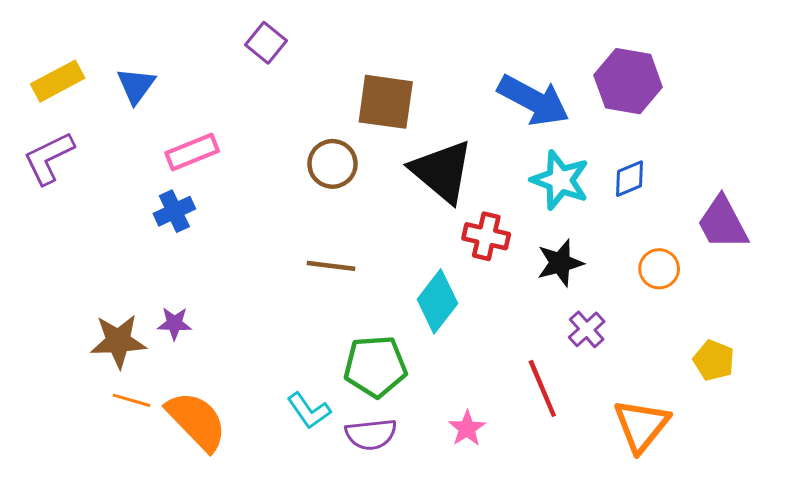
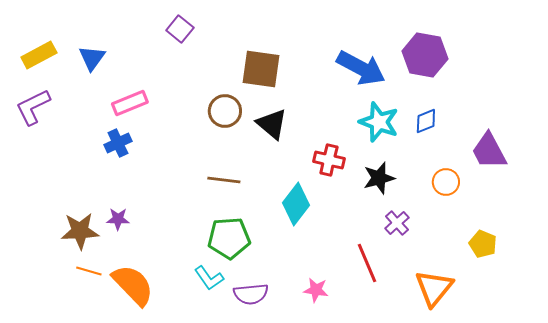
black triangle: (442, 171) -> (272, 124), moved, size x0.7
green pentagon: (375, 366) -> (229, 238), moved
pink star: (467, 428) -> (316, 290), turned -30

